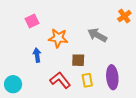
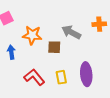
orange cross: (124, 16) -> (99, 24), moved, turned 32
brown square: (78, 60) -> (54, 47), moved

